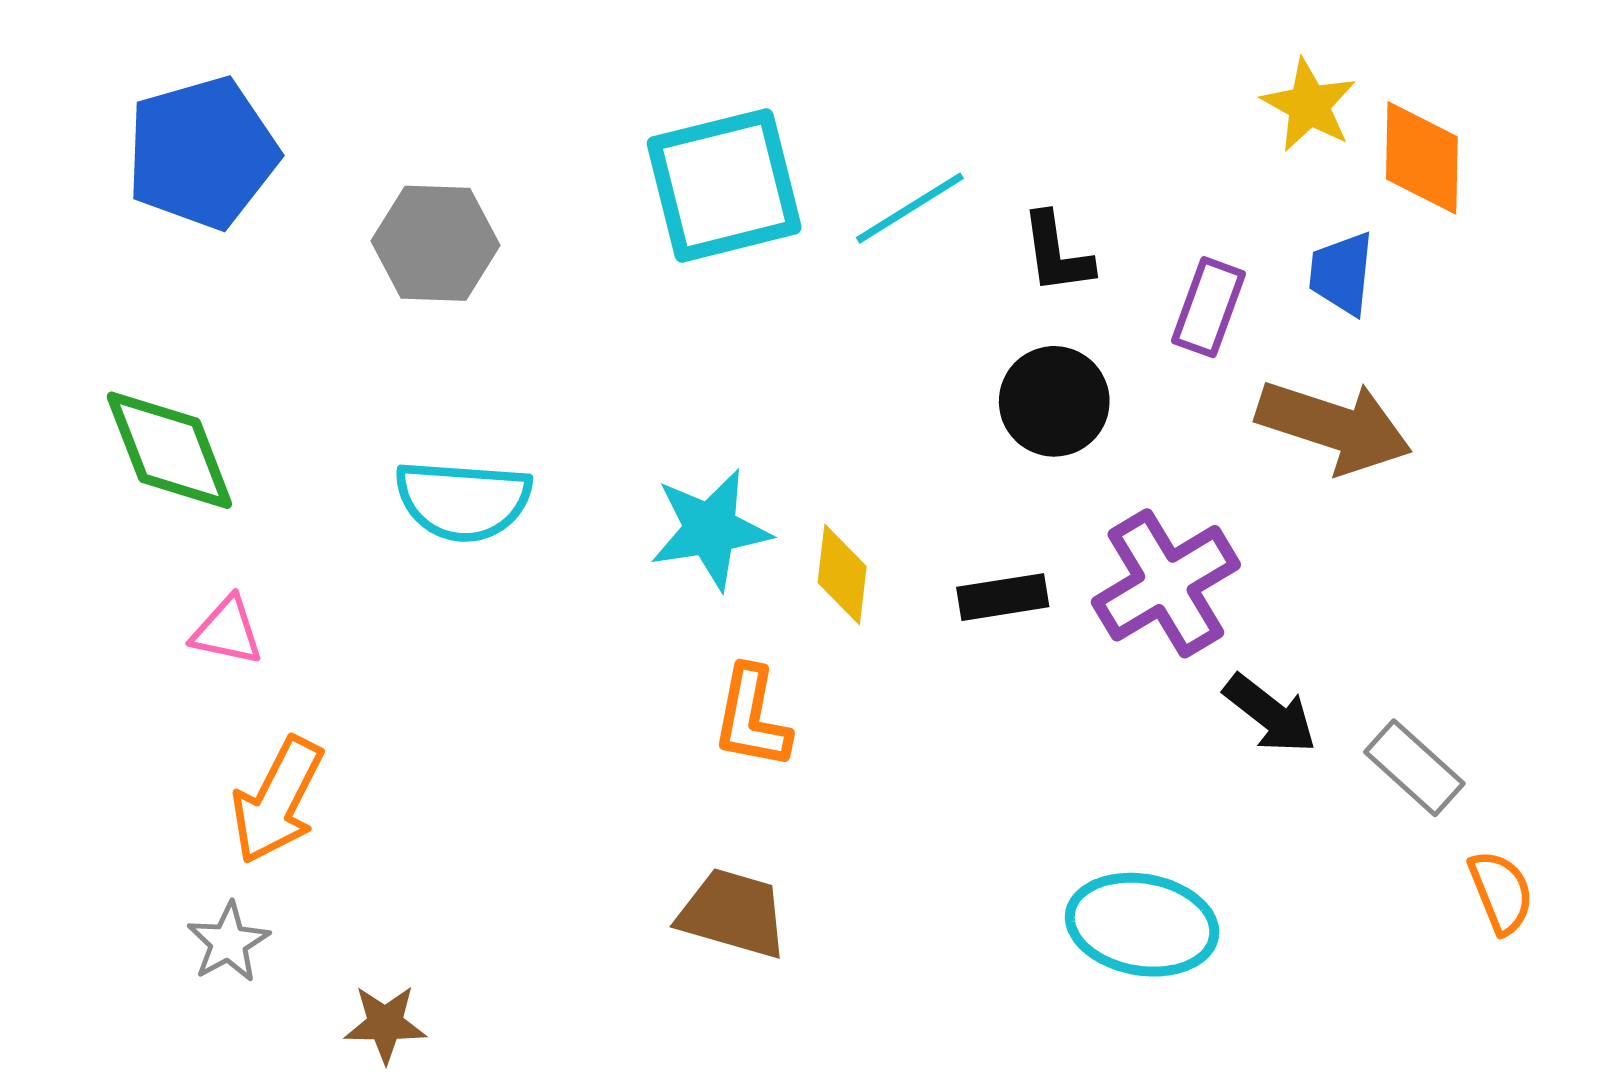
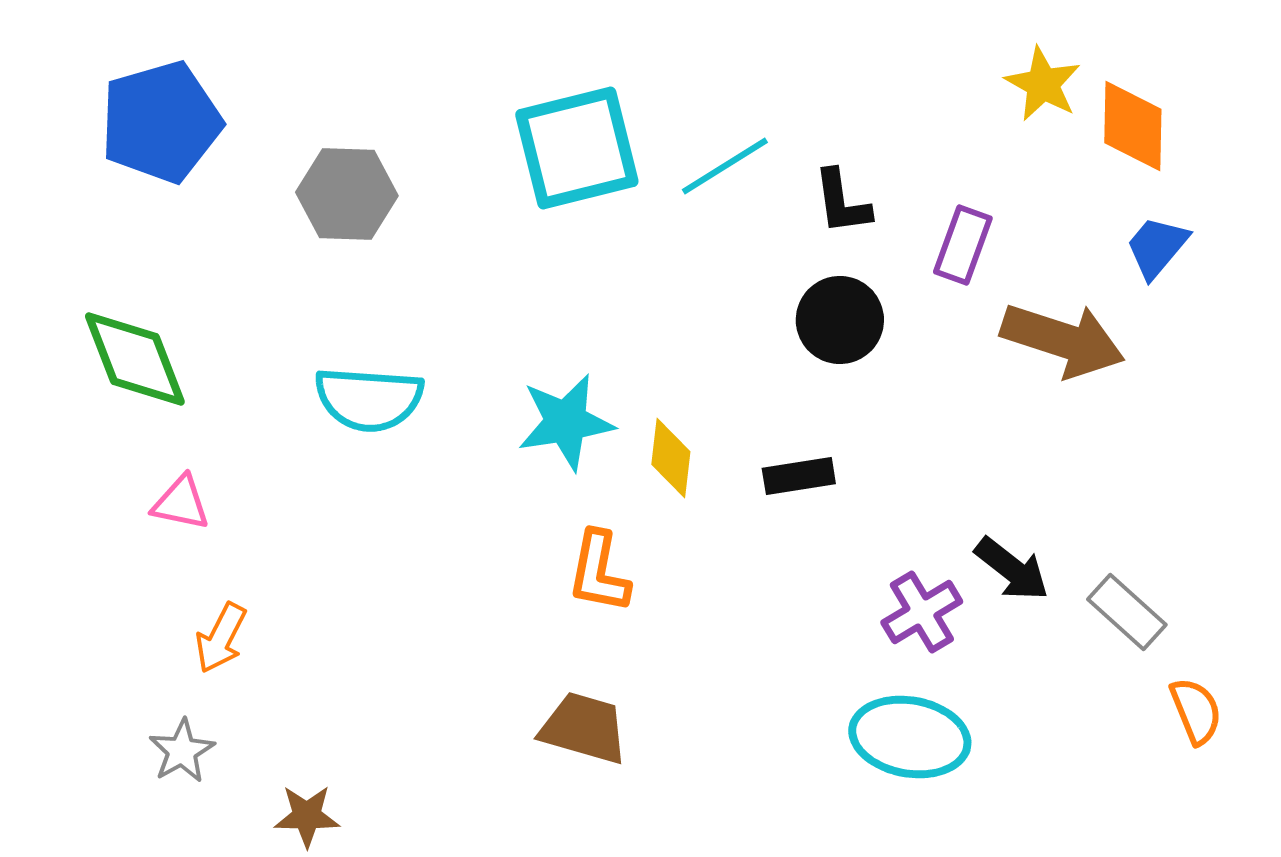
blue trapezoid: (1342, 273) -> (1157, 247), moved, turned 34
purple cross: (1166, 583) -> (922, 612), moved, size x0.7
orange arrow: (277, 800) -> (221, 638), size x0.7

